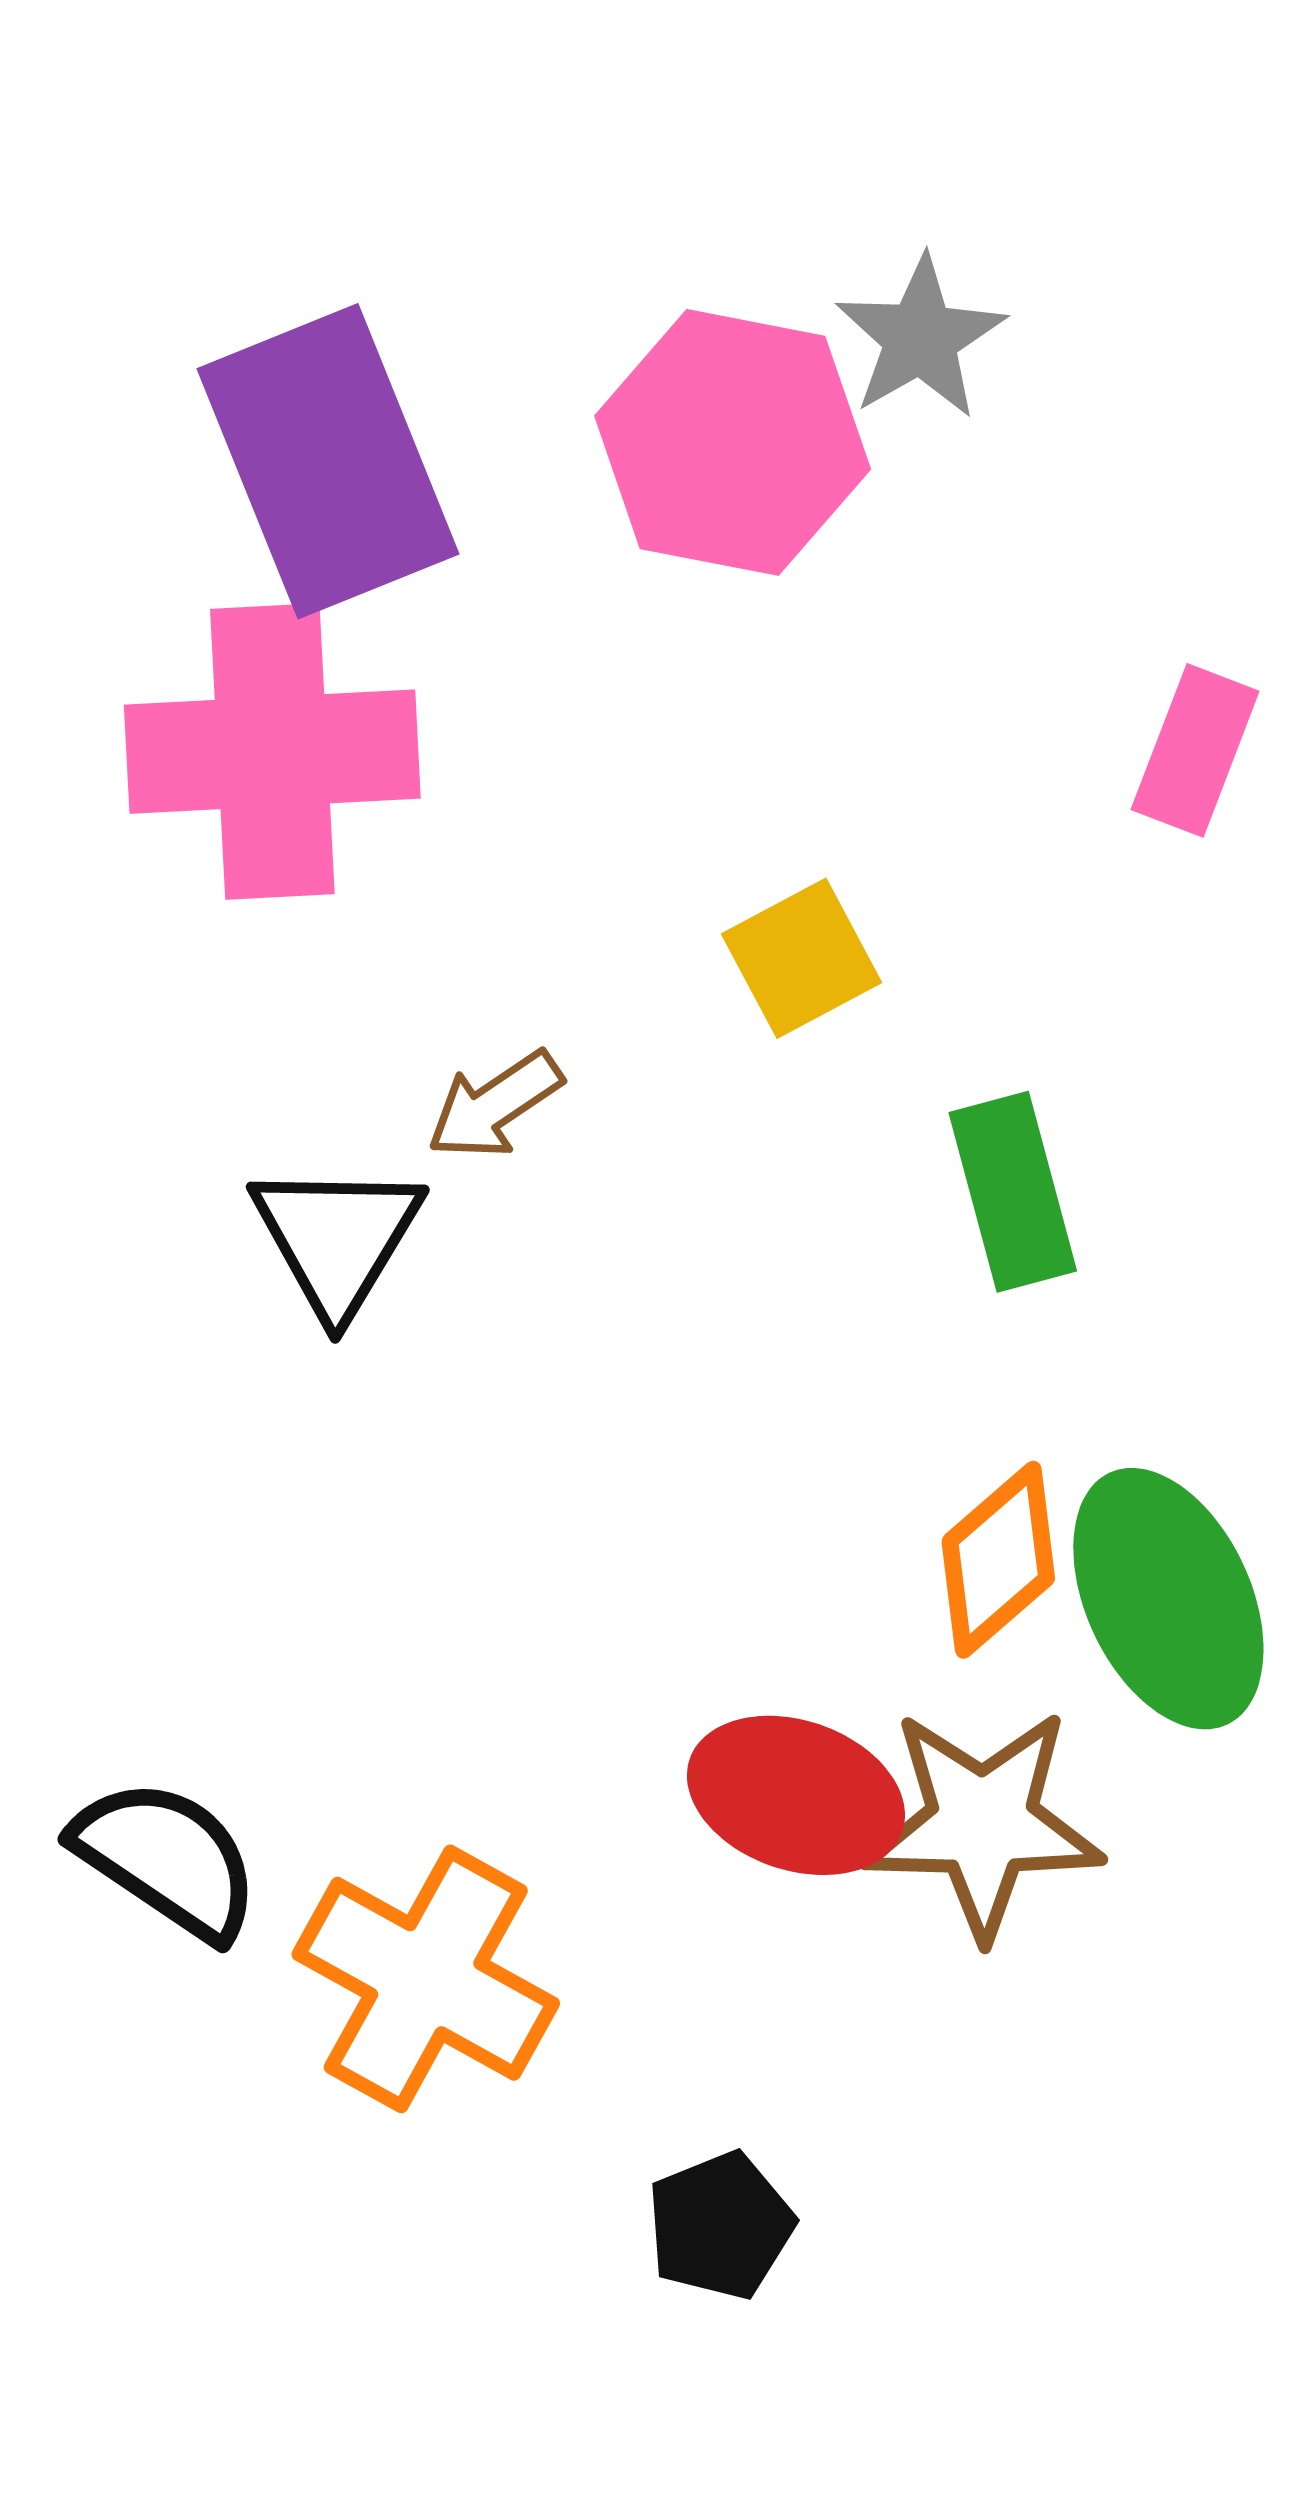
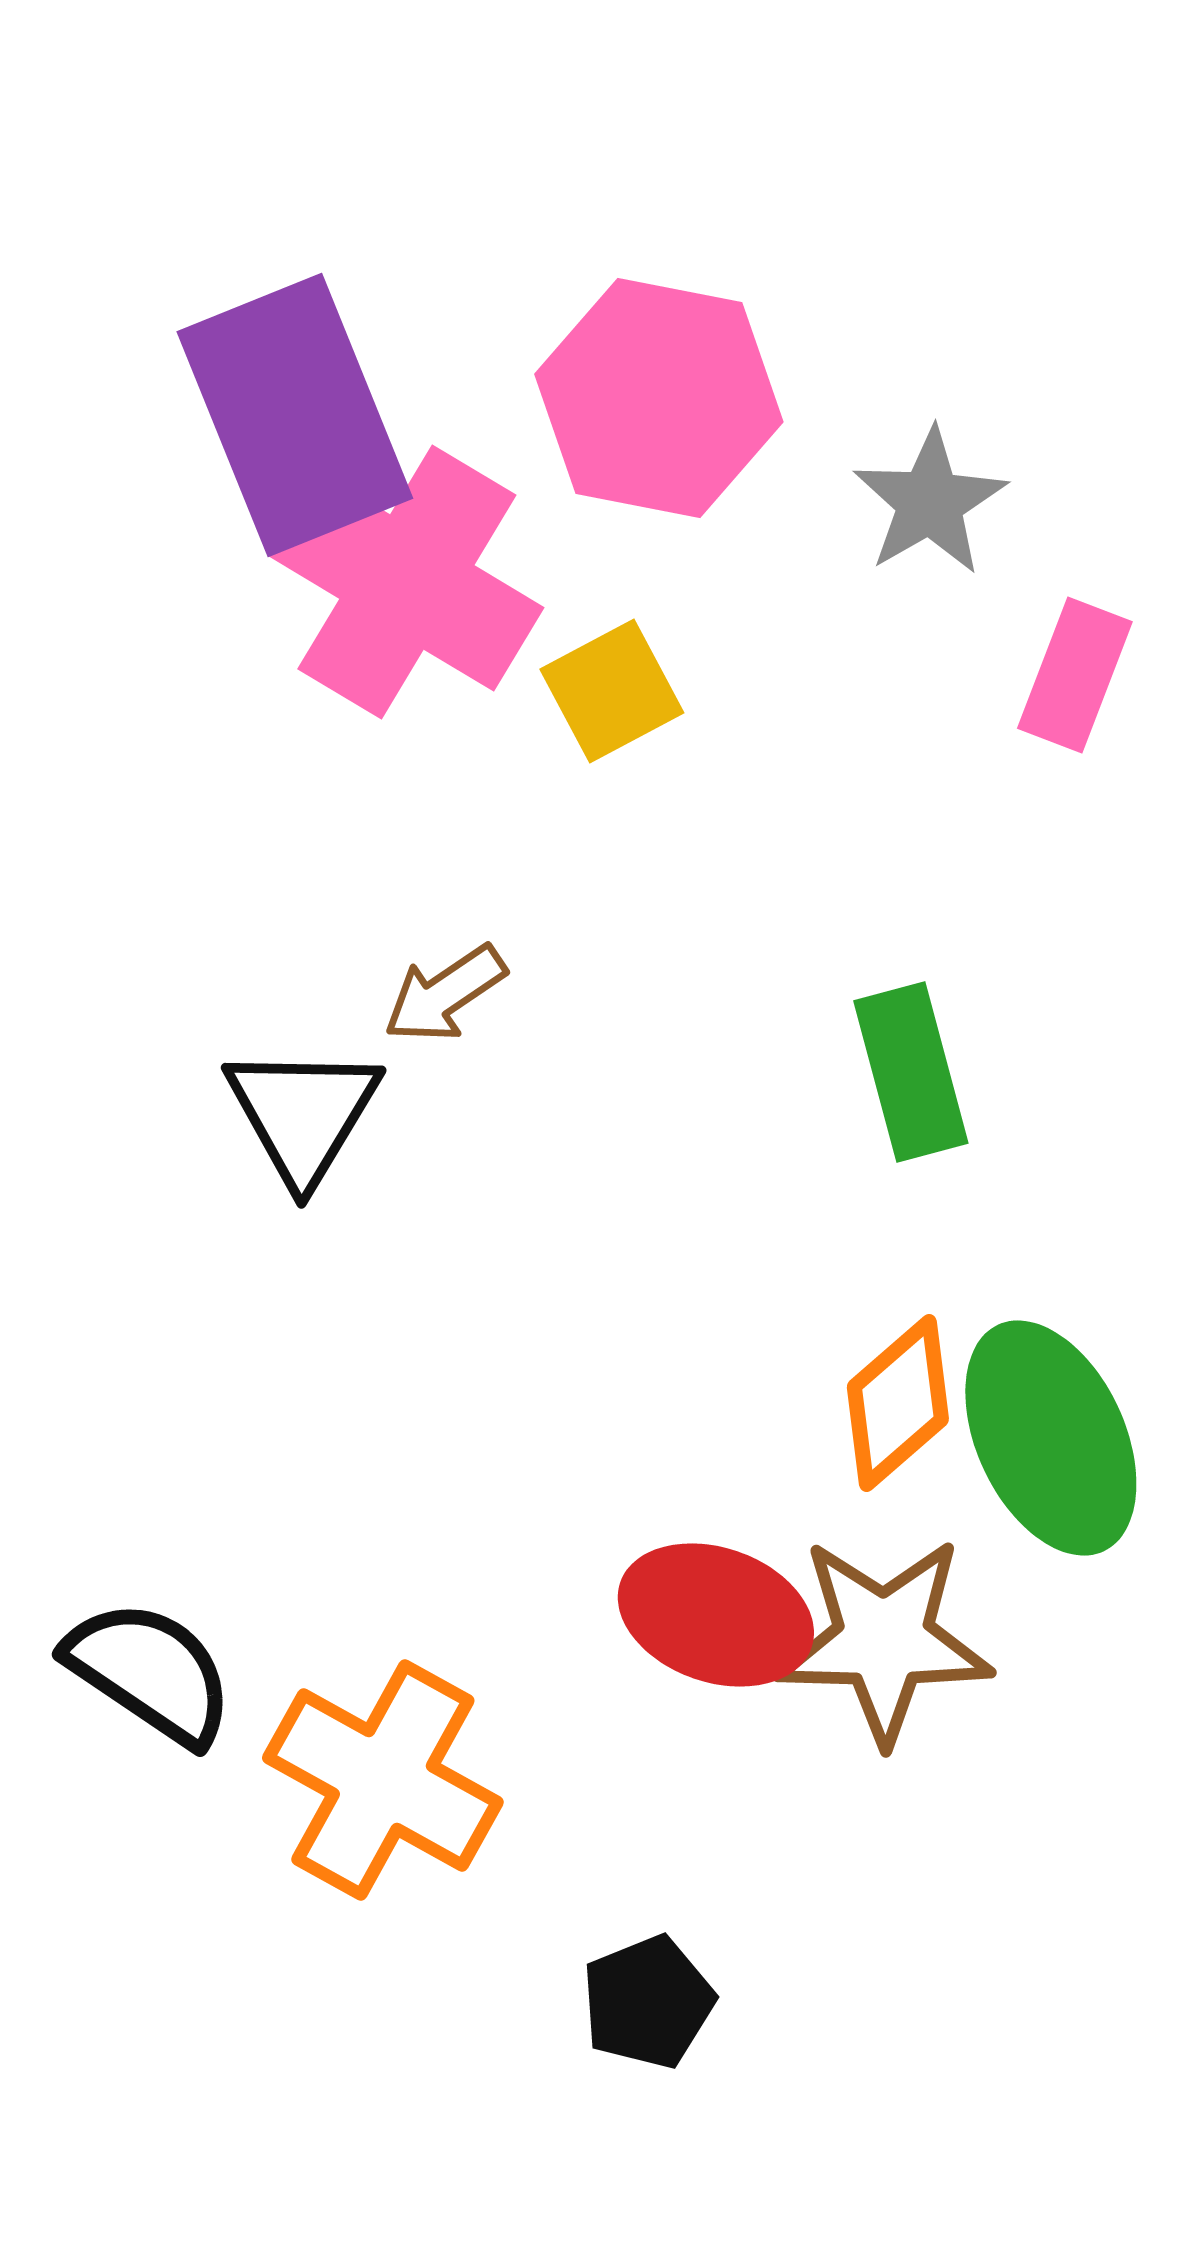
gray star: (920, 338) -> (930, 502), moved
pink cross: (272, 752) -> (407, 582), moved, turned 34
yellow square: (802, 958) -> (612, 691), moved

